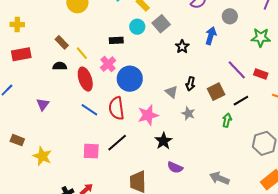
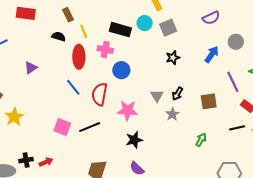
black rectangle: (116, 40) -> (120, 30), size x1.5
black star: (182, 47) -> (173, 58), moved
pink cross: (108, 64) -> (105, 50), turned 35
purple line: (237, 70) -> (233, 82), moved
blue circle: (130, 79) -> (121, 70), size x0.7
brown square: (216, 92) -> (209, 101), moved
black line: (241, 101) -> (237, 128), moved
gray star: (188, 113) -> (172, 114), moved

